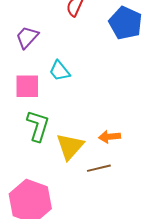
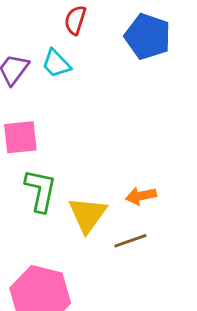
cyan trapezoid: (60, 71) -> (56, 63), moved

